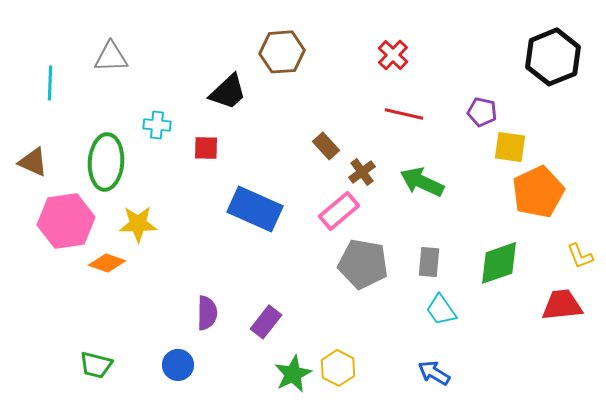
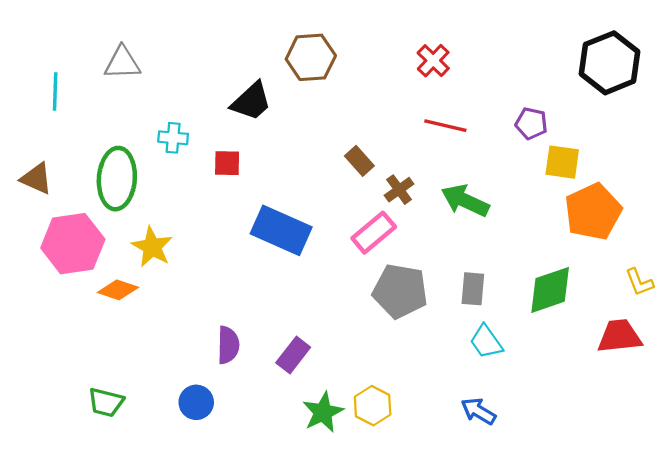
yellow star: (138, 224) -> (152, 247), turned 30

